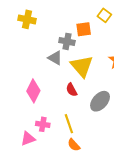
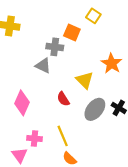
orange square: (84, 29) -> (72, 33), turned 35
yellow triangle: (82, 66) -> (85, 80), moved, size x0.7
pink triangle: (28, 139) -> (20, 155), turned -42

